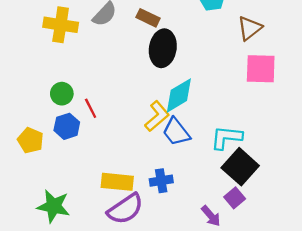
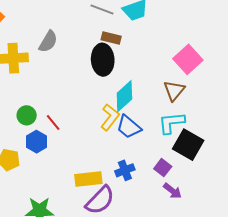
brown rectangle: (148, 18) -> (111, 38), moved
brown triangle: (250, 28) -> (174, 90), moved
pink square: (261, 69) -> (188, 59), turned -32
purple square: (235, 198) -> (163, 168), moved

